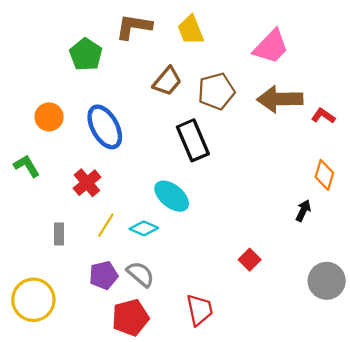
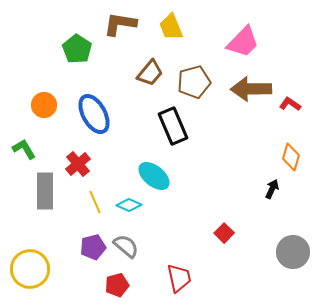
yellow line: (106, 225) -> (95, 202), turned -55
gray rectangle: (59, 234) -> (45, 191), moved, size x1.8
red pentagon: (130, 318) -> (117, 285), size x0.7

